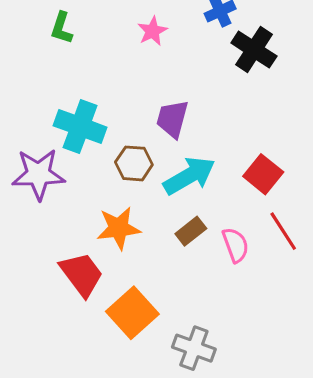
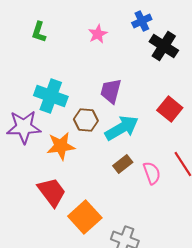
red square: (263, 174) -> (170, 109), moved
orange star: (119, 228) -> (61, 146), moved

